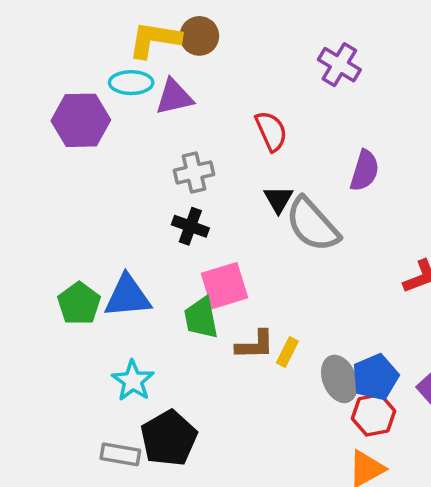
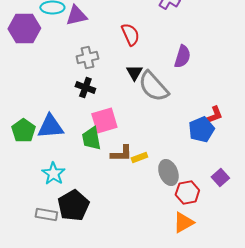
yellow rectangle: (287, 352) -> (139, 158), turned 42
blue pentagon: (375, 377) -> (201, 130), moved

